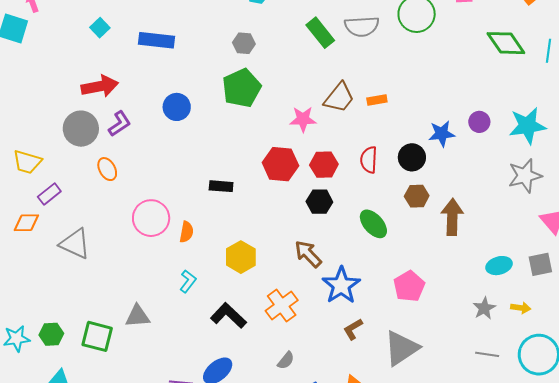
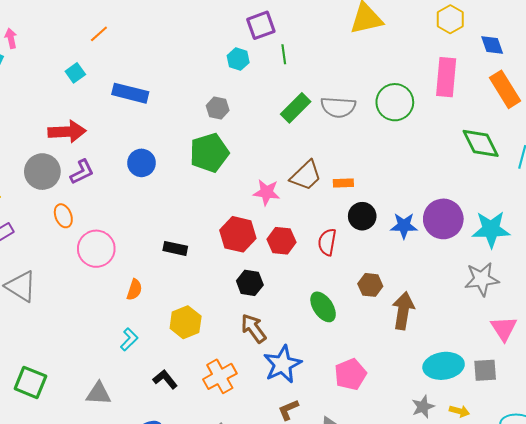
green rectangle: (320, 33) -> (296, 108), turned 76
purple circle: (479, 122) -> (443, 219), size x1.8
black circle: (412, 157) -> (362, 216), moved
black hexagon: (319, 202) -> (250, 283), moved
pink circle: (151, 218) -> (96, 249), moved
cyan ellipse: (499, 266) -> (444, 366), size x1.5
gray triangle: (138, 316) -> (99, 394), moved
black L-shape: (228, 316) -> (165, 379), size x0.7

